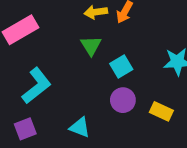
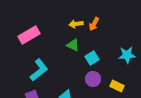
green triangle: (91, 46) -> (73, 45), turned -32

